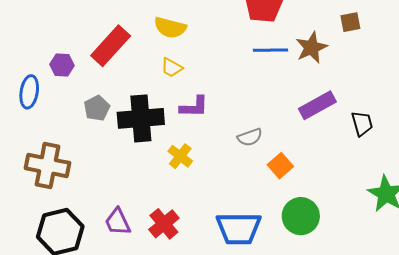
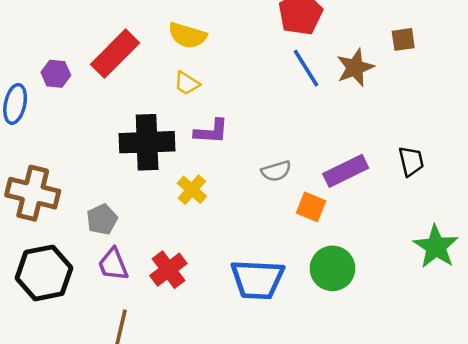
blue line: (270, 50) -> (306, 68), turned 56
purple rectangle: (317, 105) -> (346, 171), moved
gray pentagon: (97, 108) -> (102, 219), moved
orange square: (280, 166) -> (311, 207), turned -30

